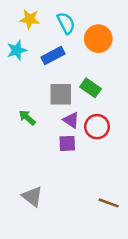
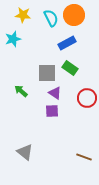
orange circle: (98, 39) -> (74, 15), moved
blue rectangle: (53, 55) -> (67, 43), moved
red circle: (97, 127) -> (87, 98), moved

